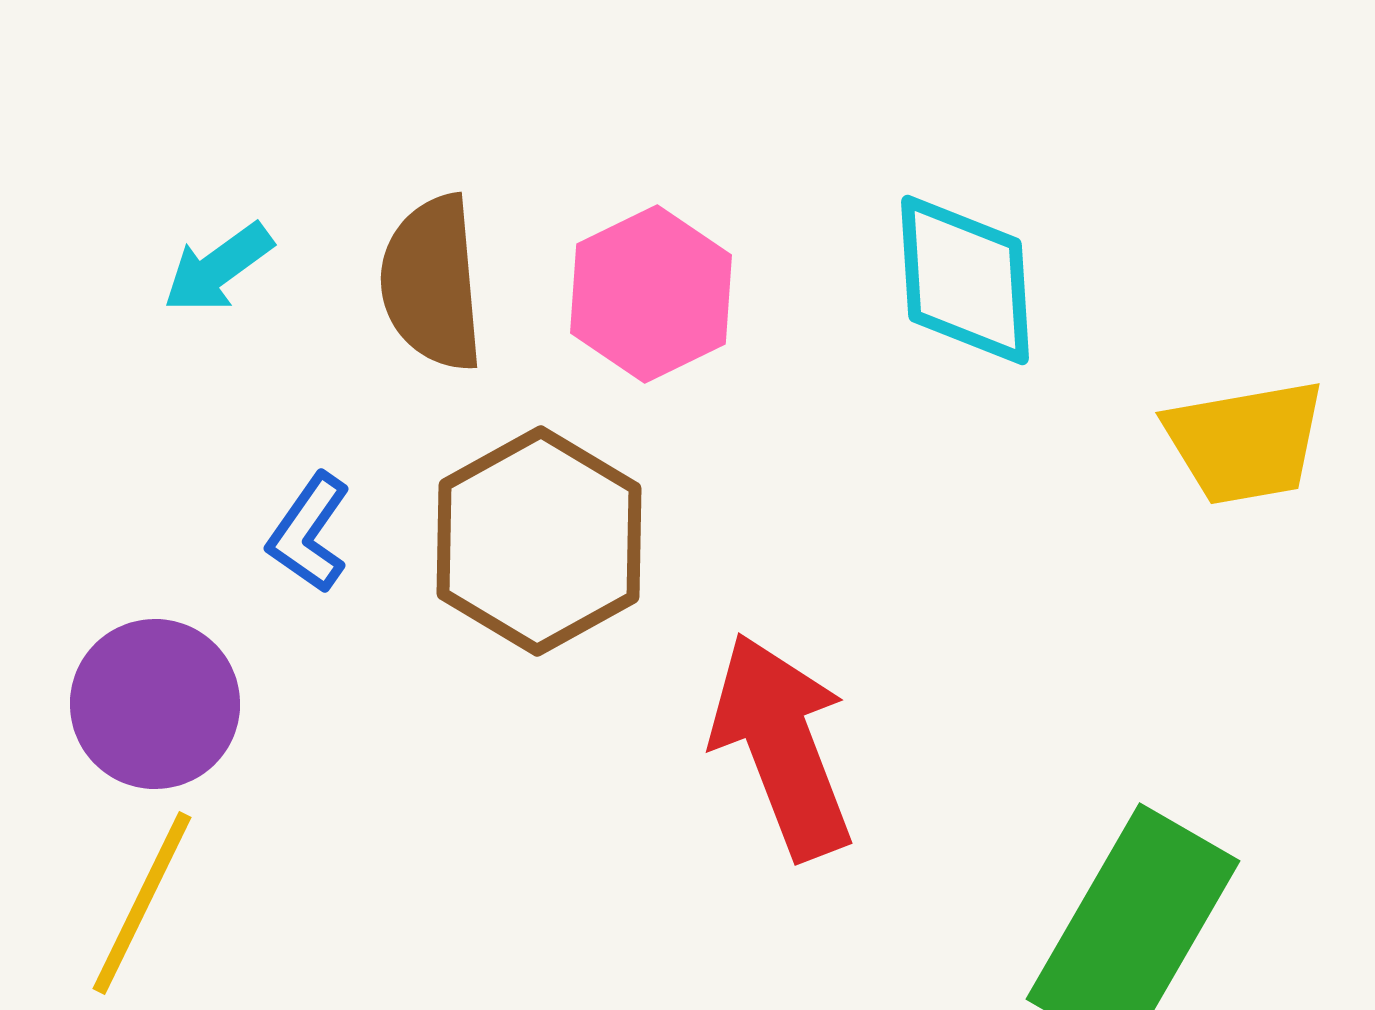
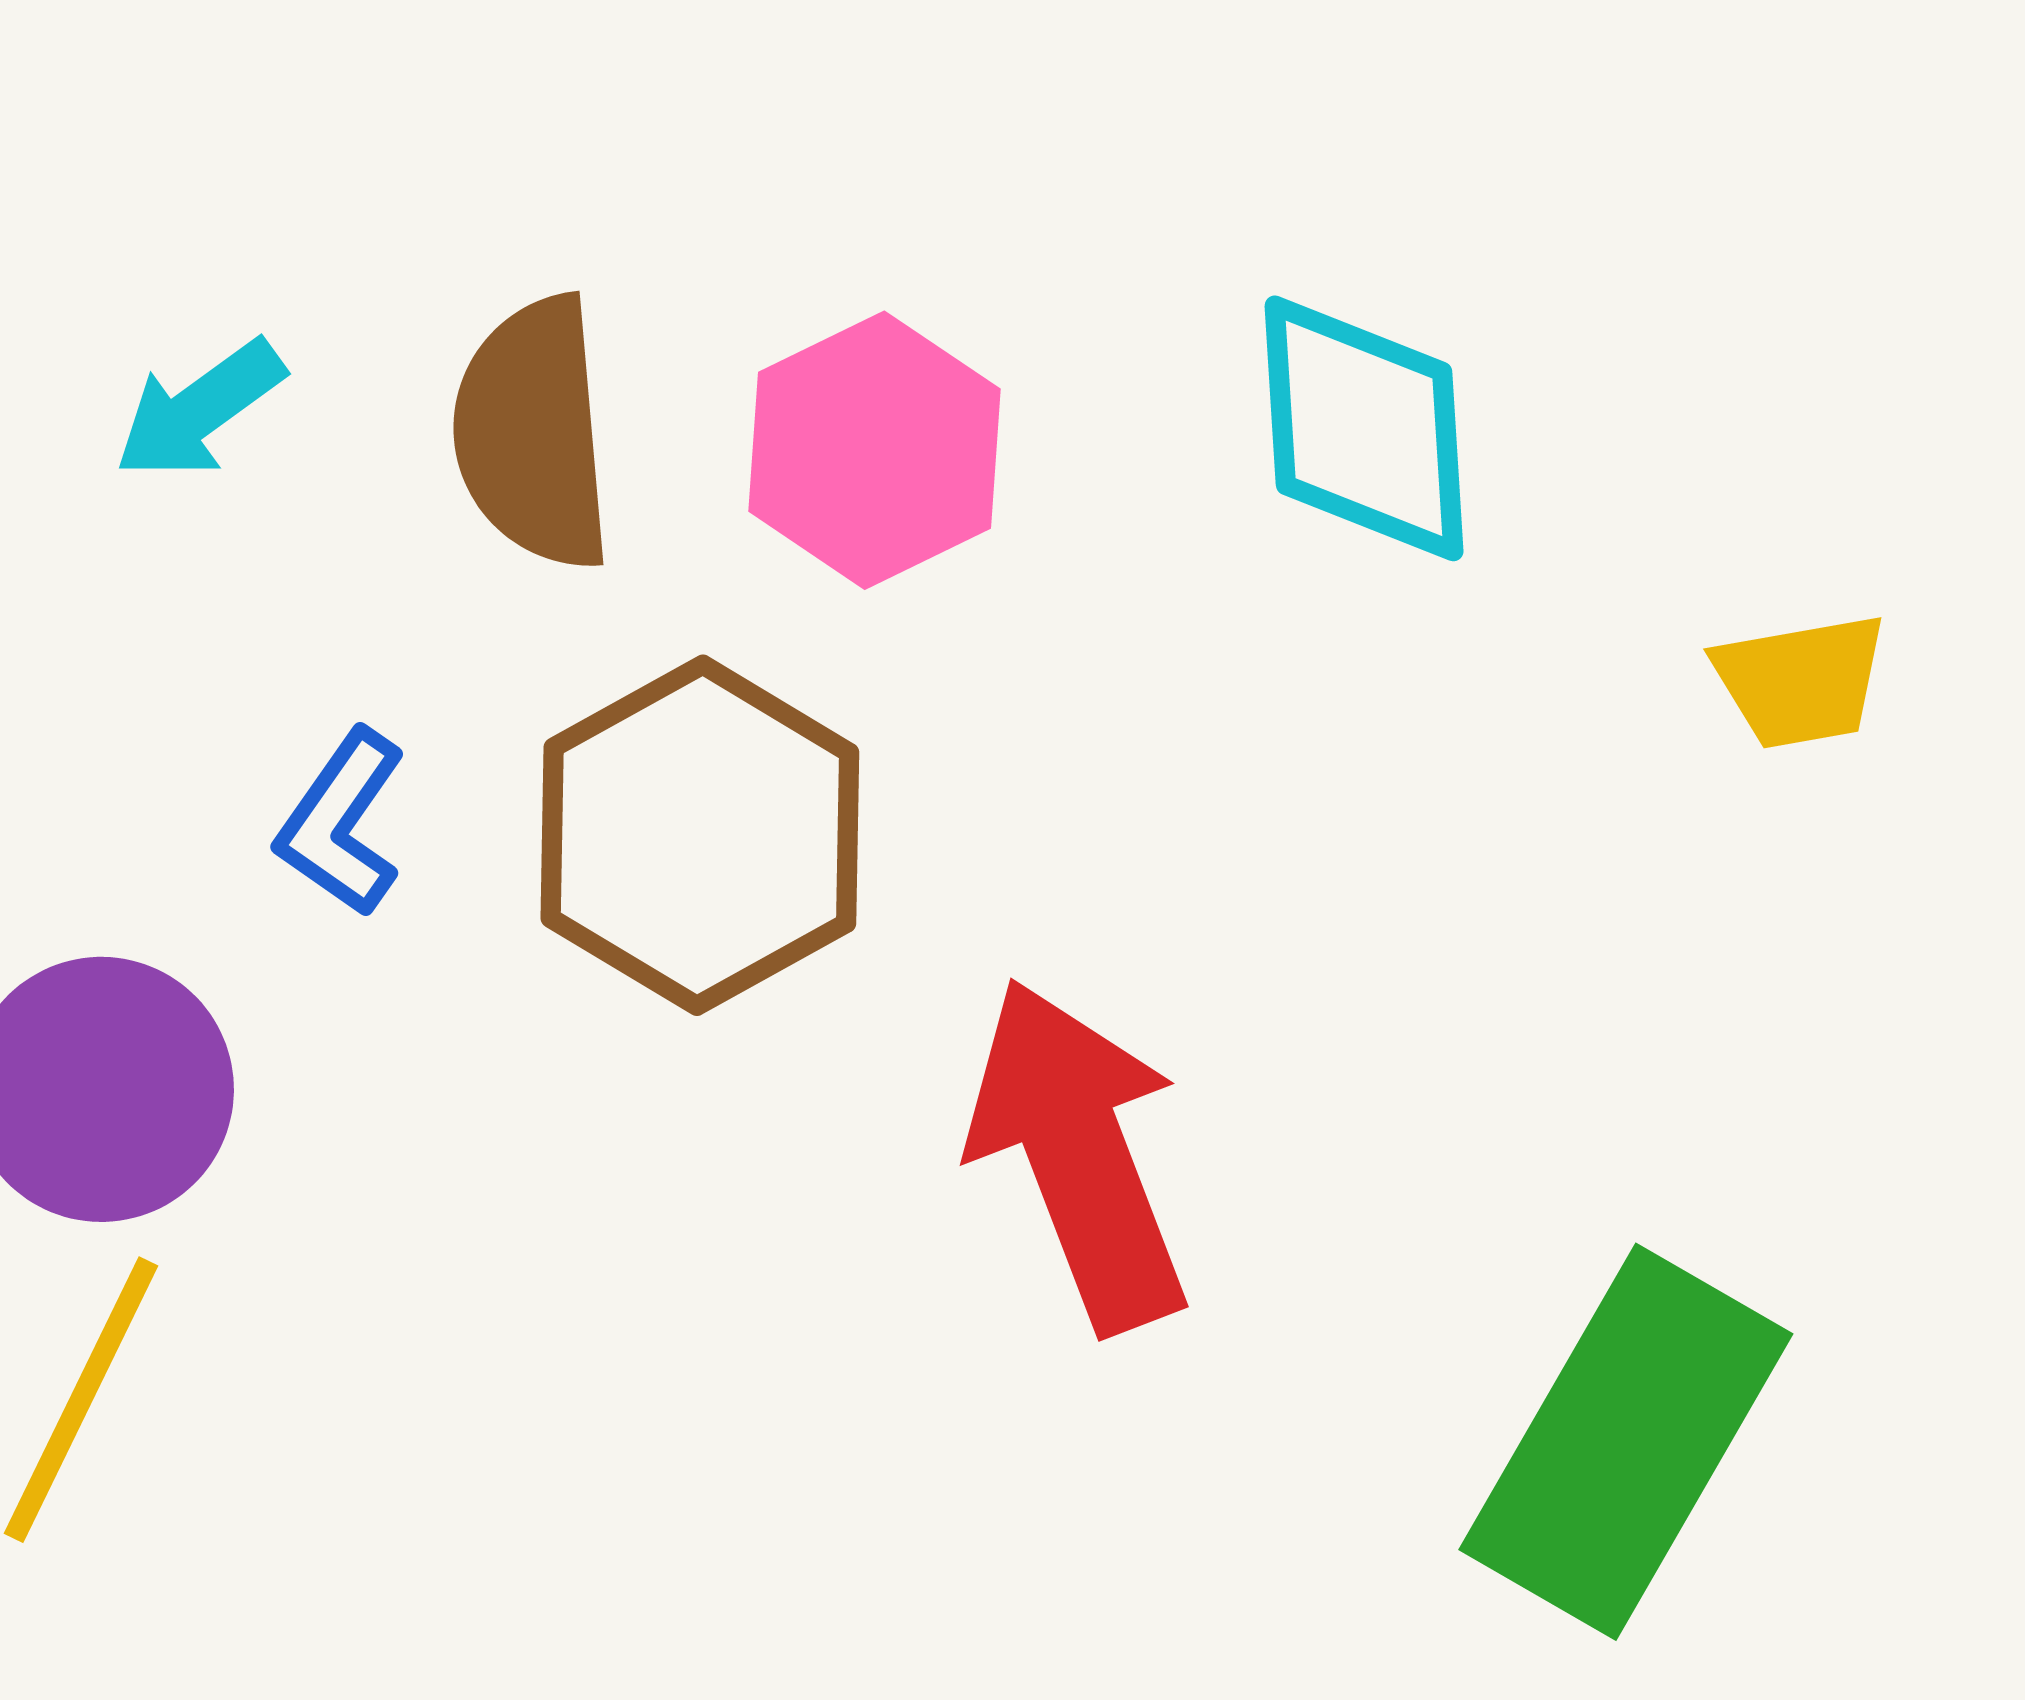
yellow trapezoid: (1245, 442) -> (1801, 681), size x0.7

